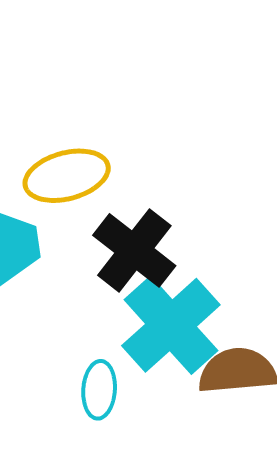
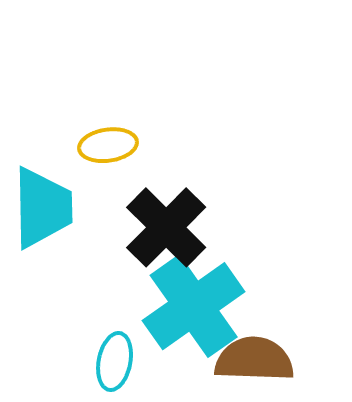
yellow ellipse: (67, 176) -> (108, 145), size x0.7

